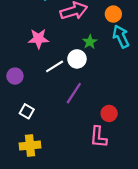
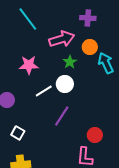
orange circle: (113, 14) -> (90, 47), moved
green star: (90, 42) -> (70, 62), moved

